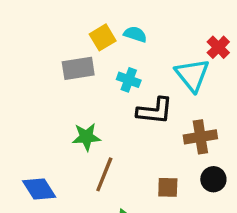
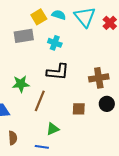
cyan triangle: (192, 75) -> (85, 17), moved
black L-shape: (155, 111) -> (58, 72), moved
green star: (86, 137) -> (21, 84), moved

